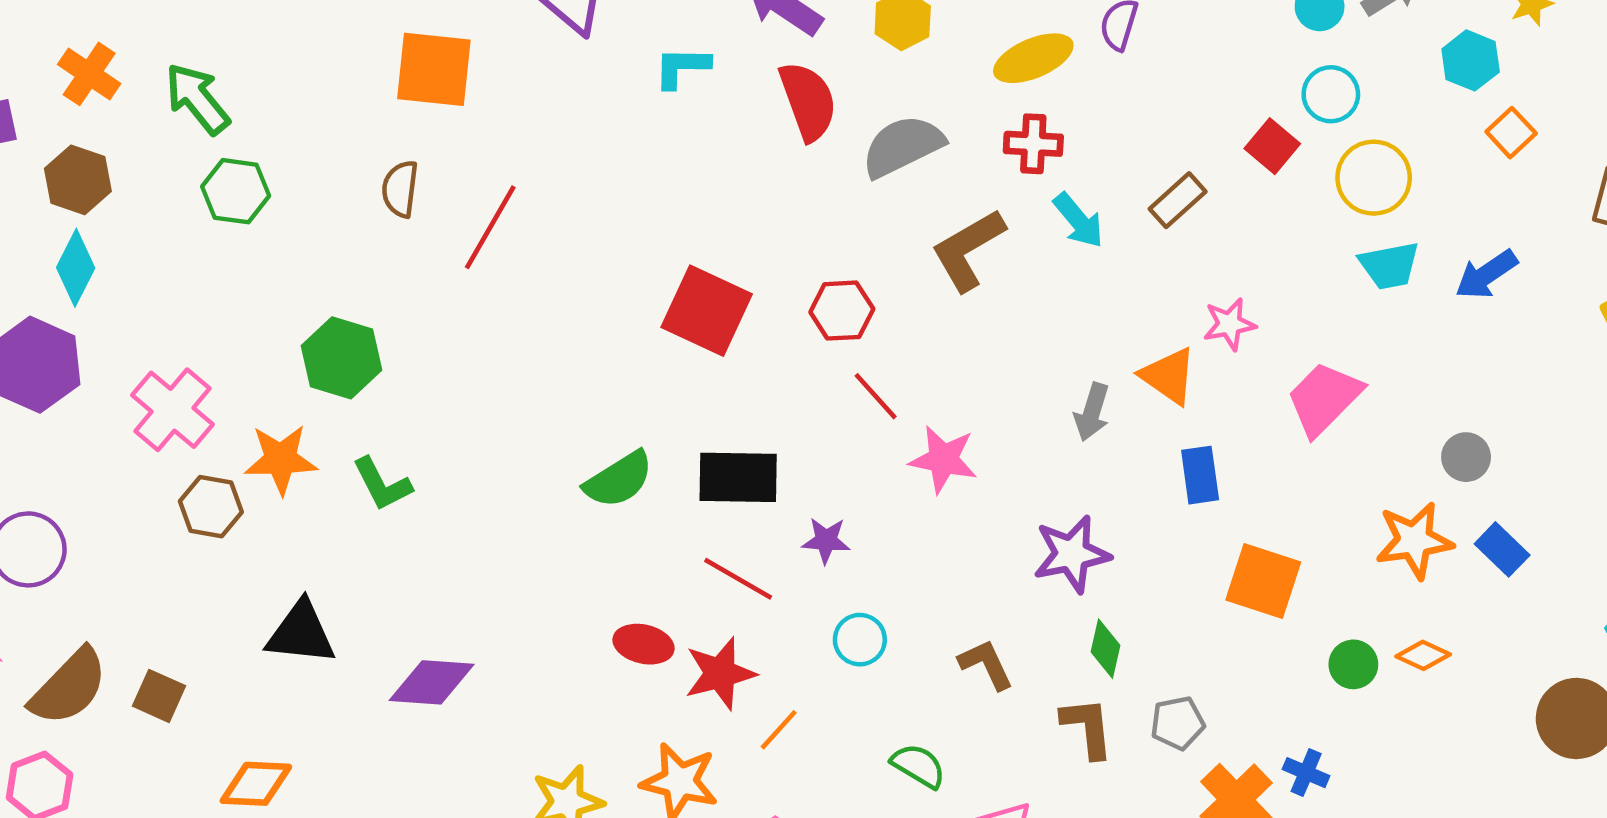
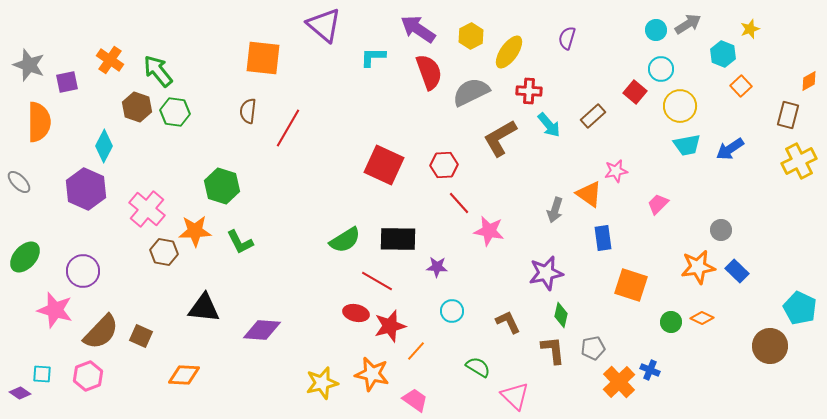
yellow ellipse: (1033, 58) -> (509, 52), moved, turned -32
brown hexagon: (78, 180) -> (137, 107), moved
pink trapezoid: (1324, 398) -> (658, 204), size x0.6
red line: (738, 579) -> (377, 281), moved

